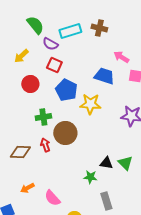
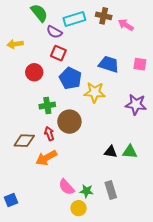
yellow arrow: (21, 56) -> (15, 44), moved, turned 35
pink arrow: (121, 57) -> (126, 25), moved
green triangle: (125, 163) -> (130, 152), turned -42
green star: (90, 177) -> (87, 191), moved
orange arrow: (27, 188) -> (46, 158), moved, size x1.5
pink semicircle: (52, 198) -> (66, 187), moved

